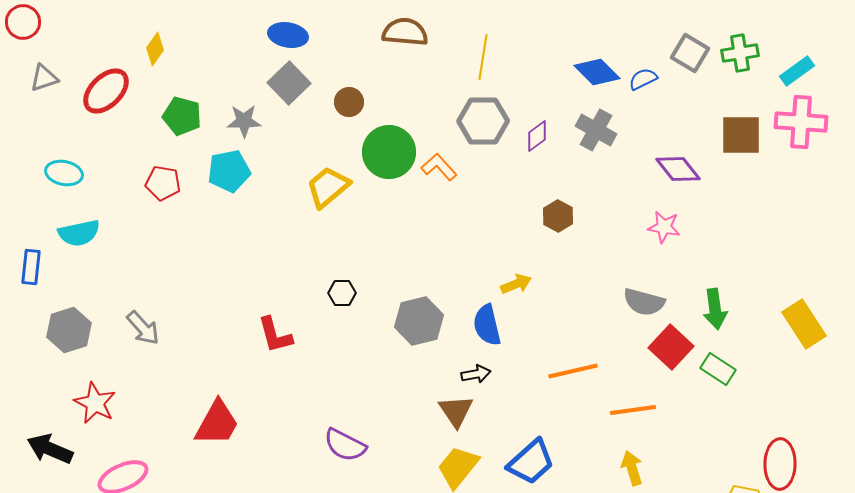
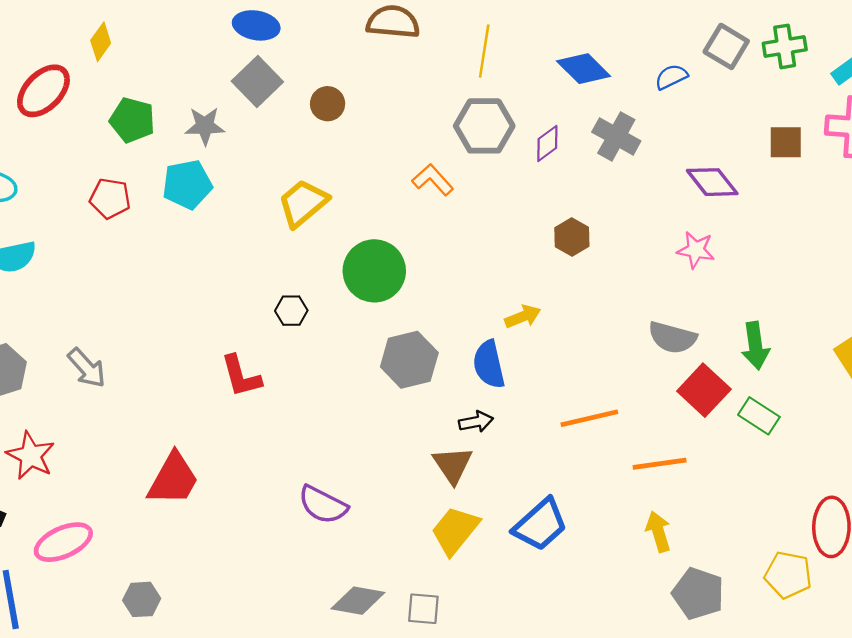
blue diamond: (597, 72) -> (584, 69), moved
brown square: (741, 135) -> (786, 142), size x0.7
green circle: (389, 152) -> (374, 271), moved
black hexagon: (342, 293) -> (291, 311), moved

